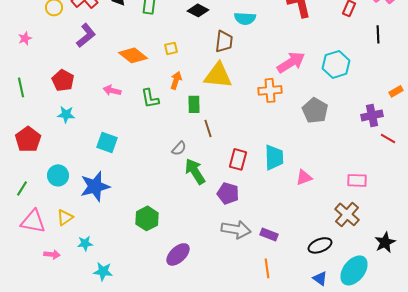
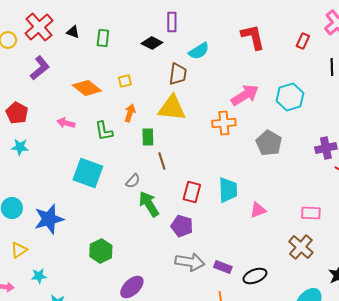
cyan semicircle: (245, 18) -> (199, 51), turned -35
cyan square: (107, 142) -> (88, 173), moved, size x1.4
black ellipse: (320, 245) -> (255, 276), moved

